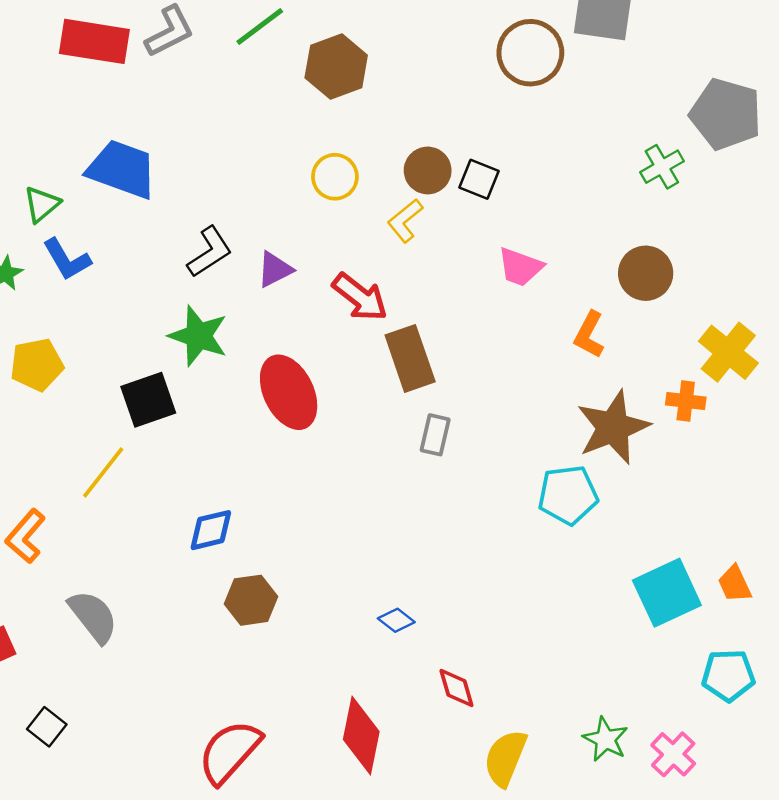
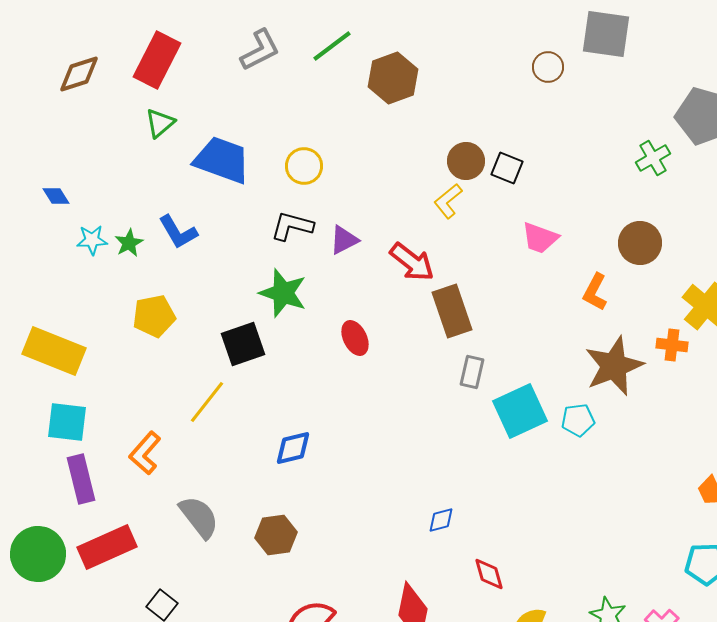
red rectangle: (94, 41) -> (157, 60), moved, turned -72
brown circle: (530, 53) -> (548, 67), size x0.6
yellow circle: (335, 177) -> (304, 166), moved
green triangle: (42, 204) -> (160, 123), moved
black L-shape: (210, 252) -> (292, 226), turned -132
red ellipse: (289, 392) -> (355, 338), size x0.6
cyan pentagon: (568, 495) -> (578, 420), size x0.7
cyan square: (667, 593) -> (520, 411), moved
brown hexagon: (251, 600) -> (276, 535), moved
blue diamond: (396, 620) -> (441, 520), turned -52

